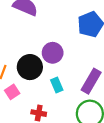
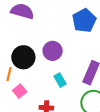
black circle: (30, 67) -> (23, 57), moved

